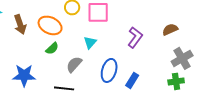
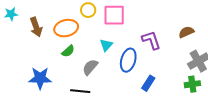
orange ellipse: (50, 25) -> (66, 28), turned -40
purple L-shape: (135, 37) -> (151, 40), turned -55
blue ellipse: (109, 70) -> (128, 60), moved

